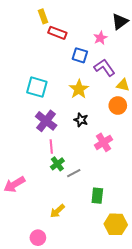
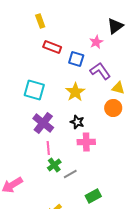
red rectangle: (57, 33) -> (52, 47), moved
pink cross: (103, 142) -> (86, 142), moved, turned 30
green rectangle: (97, 196) -> (93, 196), turned 56

